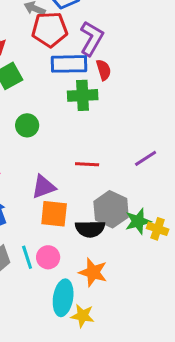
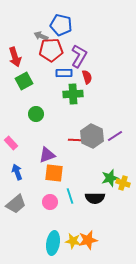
blue rectangle: (69, 64) -> (64, 73), size x0.7
gray hexagon: (111, 209) -> (92, 136), moved
black semicircle: (90, 229) -> (95, 198), moved
cyan line: (27, 257) -> (70, 196), moved
orange star: (93, 272) -> (88, 240), moved, turned -30
cyan ellipse: (63, 298) -> (53, 243), moved

